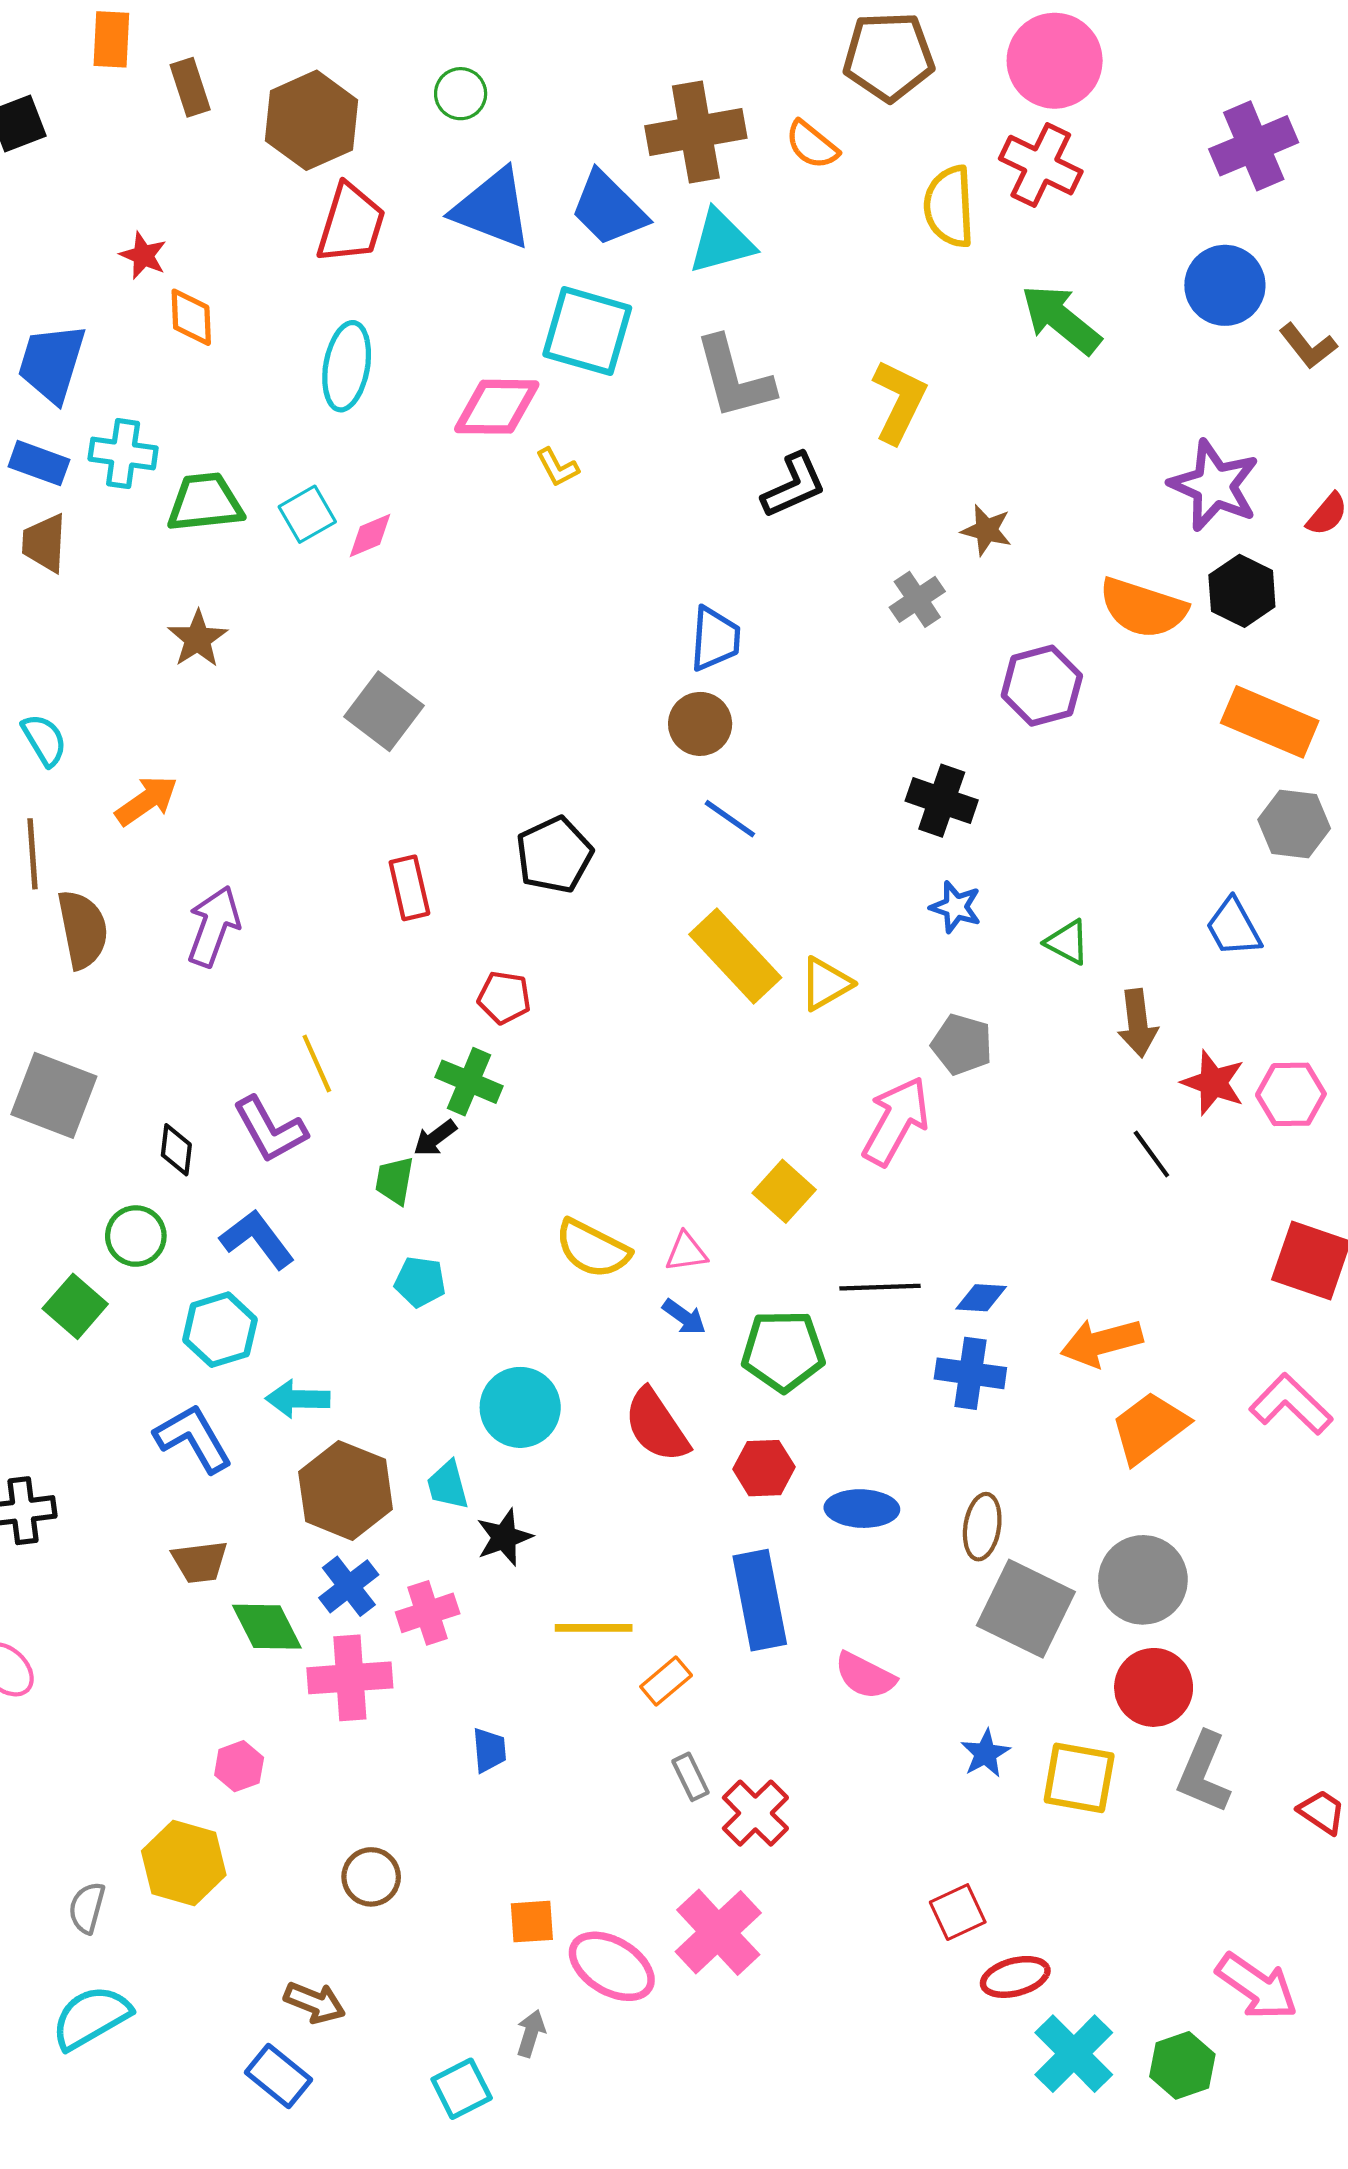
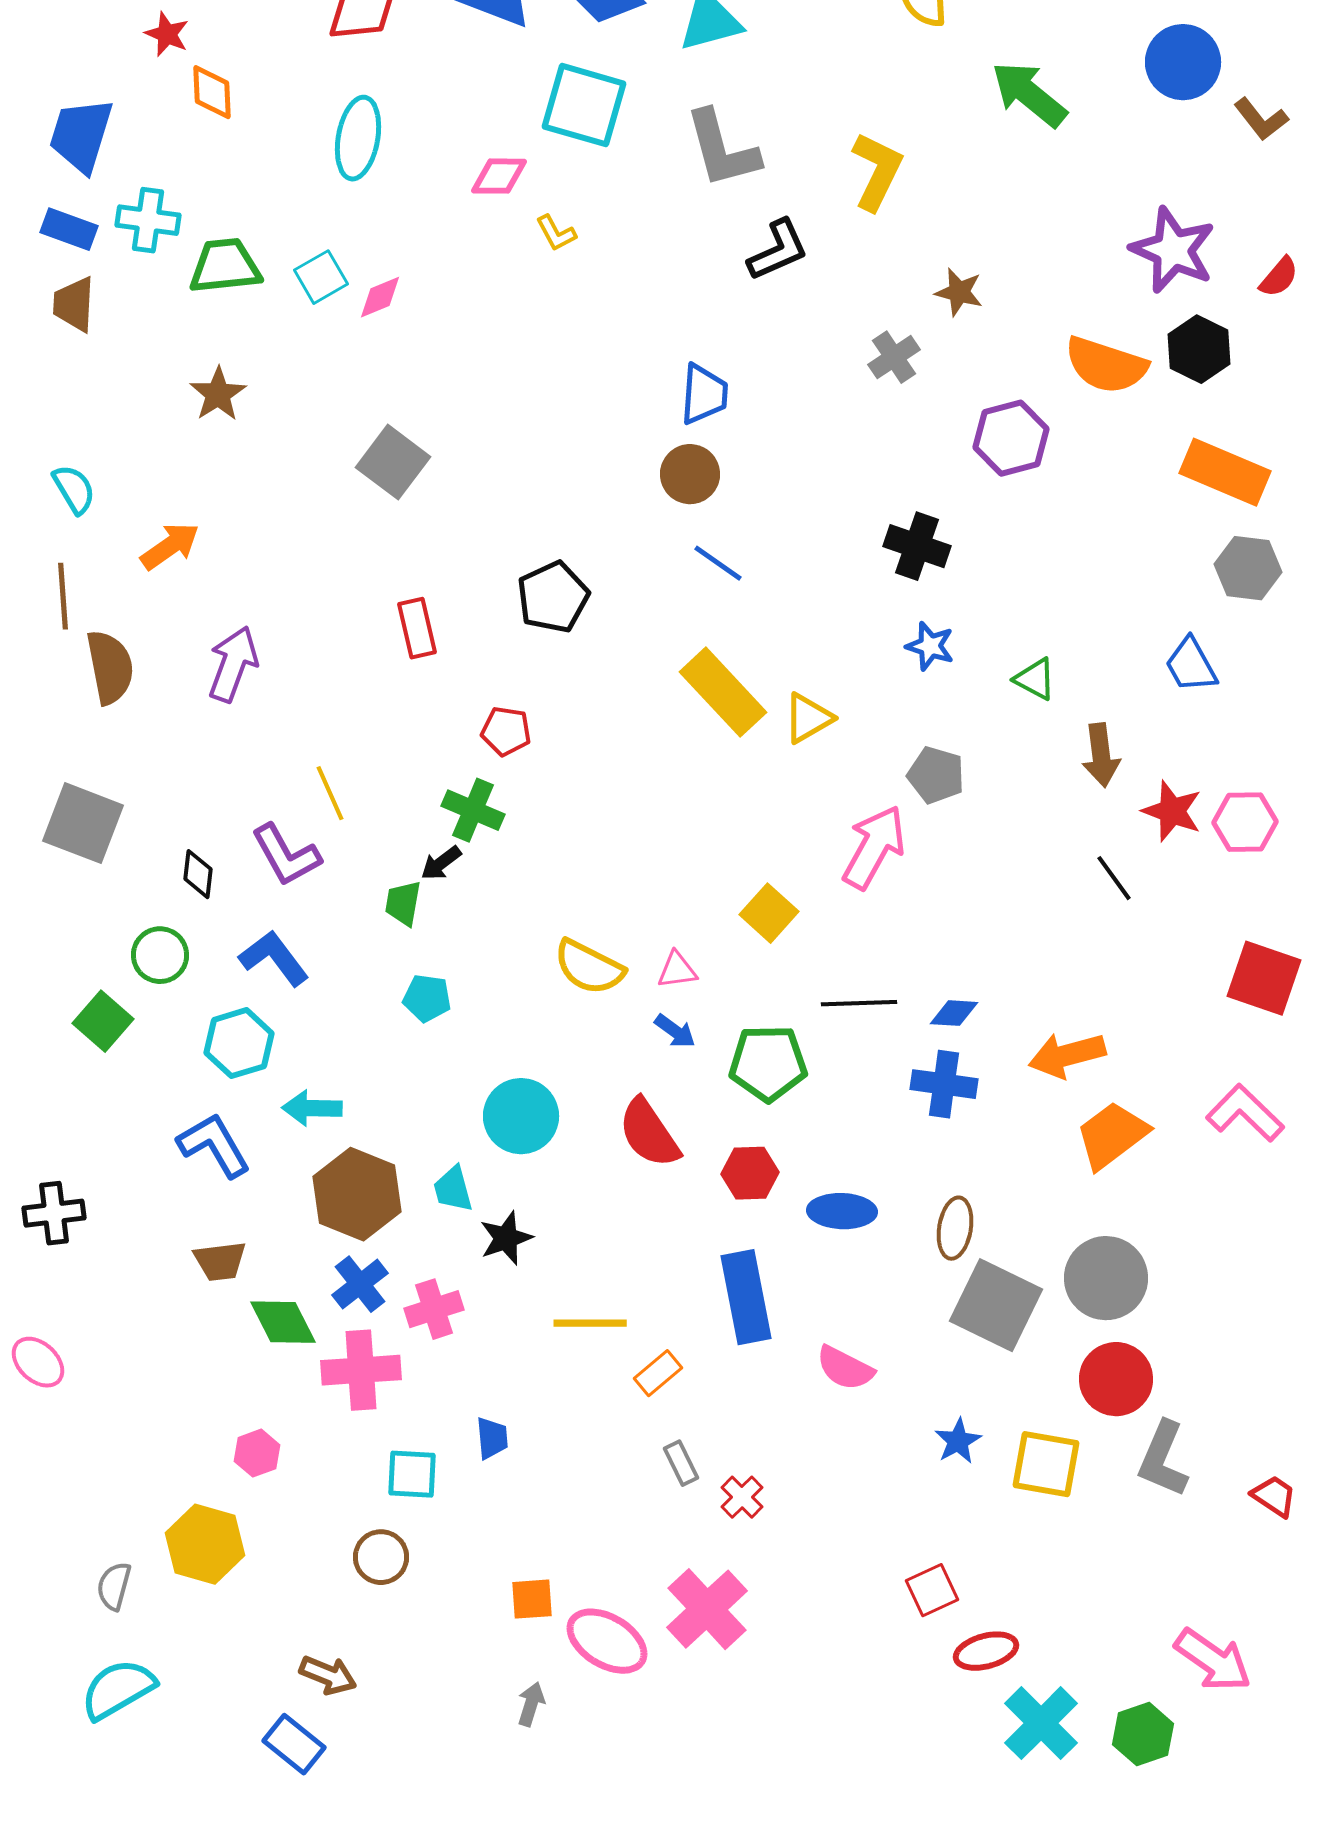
pink diamond: (497, 407) -> (499, 176), size x0.7
red cross: (755, 1813) -> (742, 1497), size x0.7
cyan square: (462, 2089) -> (412, 1474), moved, turned 30

